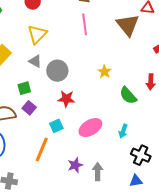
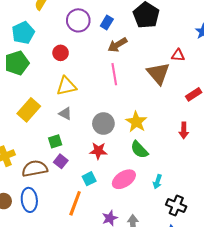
yellow triangle: (37, 34) -> (66, 86), turned 35
gray circle: (57, 71) -> (103, 124), moved
yellow star: (105, 72) -> (136, 122), size x1.5
green semicircle: (128, 95) -> (139, 150), moved

